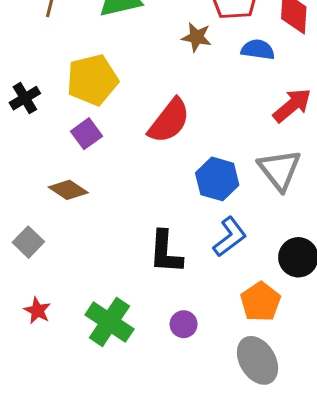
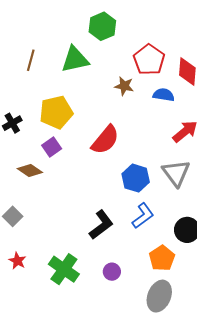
brown diamond: (68, 190) -> (30, 170), moved
black L-shape: (166, 252) -> (101, 225), turned -132
gray ellipse: (258, 360) -> (159, 296), turned 52

